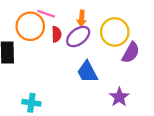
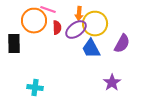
yellow circle: (115, 32) -> (95, 24), moved
blue trapezoid: (87, 72) -> (91, 49), moved

